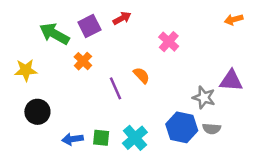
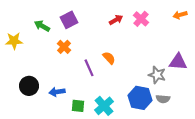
red arrow: (122, 18) -> (116, 20), moved
green arrow: (54, 34) -> (42, 26), size x0.7
pink cross: (169, 42) -> (141, 19), moved
yellow star: (26, 70) -> (14, 41), moved
blue arrow: (73, 139) -> (57, 92), moved

